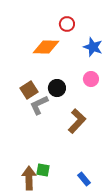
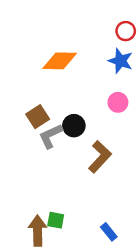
red circle: (67, 24) -> (126, 31), moved
black circle: (57, 88) -> (74, 126), moved

